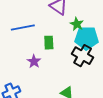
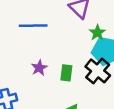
green rectangle: (49, 43) -> (66, 73), moved

